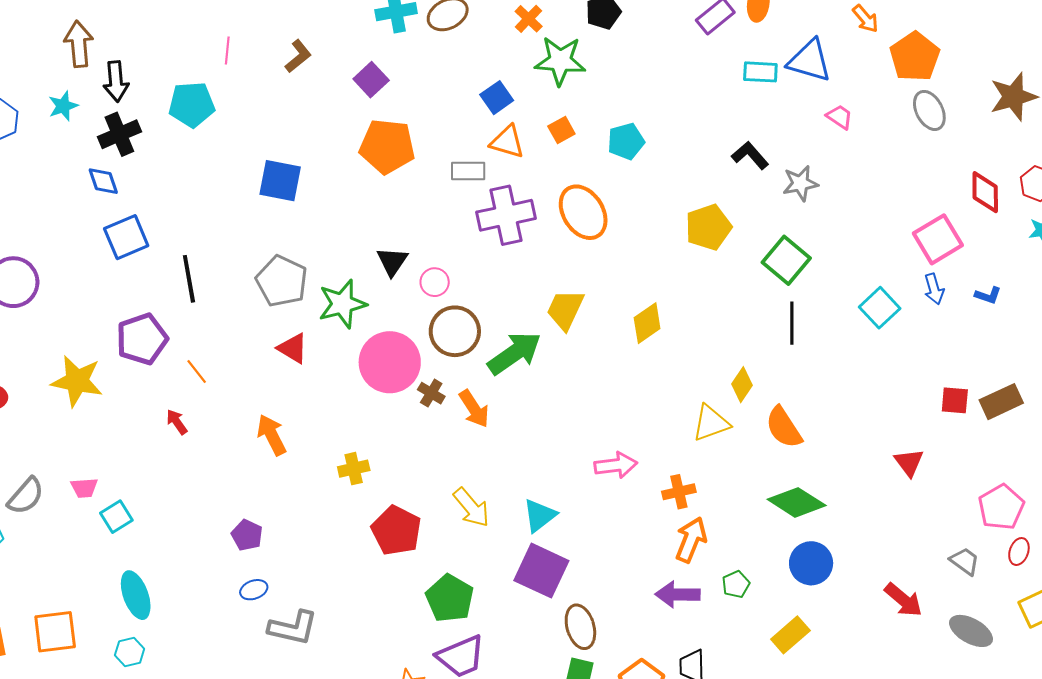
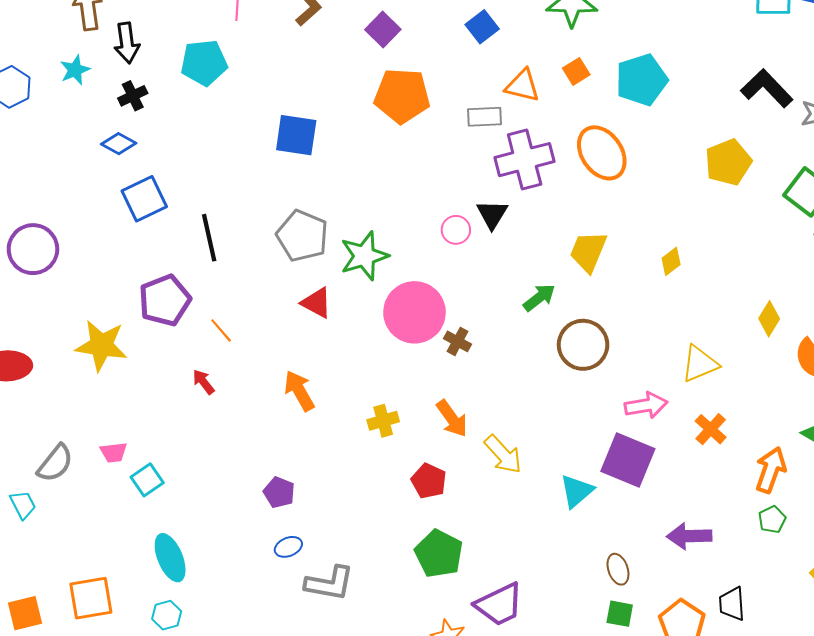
blue square: (497, 98) -> (482, 27), moved
black cross: (119, 134) -> (133, 96), size x0.7
cyan pentagon: (626, 141) -> (642, 80), size x1.4
black L-shape: (750, 155) -> (767, 88), size x1.4
blue diamond: (103, 181) -> (119, 144), turned -40
black triangle: (392, 261) -> (492, 214), moved
yellow diamond: (647, 323) -> (671, 261), size x0.7
brown circle: (455, 331) -> (583, 345), moved
green arrow: (514, 353) -> (539, 298), size x0.6
orange arrow: (474, 409) -> (452, 418), moved
yellow triangle: (711, 423) -> (700, 364), moved
orange cross: (679, 492) -> (711, 429), turned -32
cyan triangle: (540, 515) -> (577, 491), moved
red pentagon: (396, 530) -> (429, 481), size x0.7
orange arrow: (691, 540) -> (771, 470), moved
purple square: (541, 571) -> (628, 460), moved
purple arrow: (678, 594) -> (689, 536), moved
green pentagon: (450, 598) -> (439, 554), moved
brown ellipse: (580, 627) -> (618, 569), size x0.7

